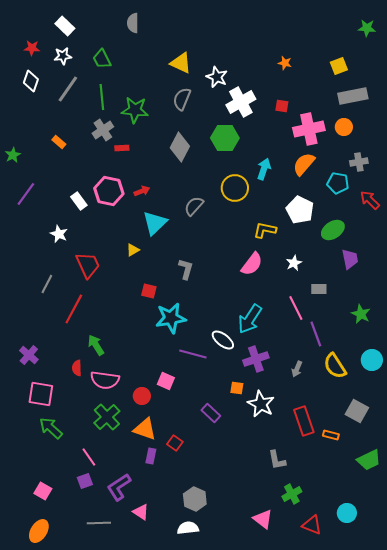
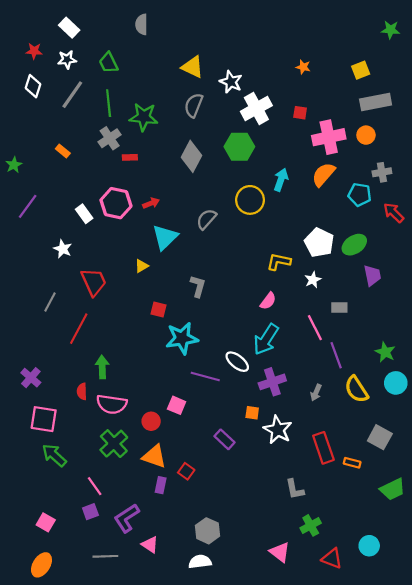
white pentagon: (300, 210) -> (319, 242), moved
yellow L-shape: (265, 230) -> (279, 262), moved
pink semicircle: (252, 264) -> (268, 301), moved, size x0.7
green star: (361, 314) -> (385, 352), moved
green arrow: (96, 345) -> (102, 367), turned 30

